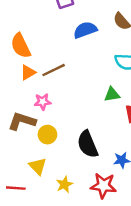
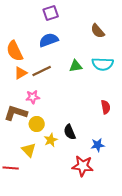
blue semicircle: (85, 30) -> (49, 40), moved
green triangle: (112, 94) -> (76, 66), moved
black semicircle: (88, 144) -> (70, 132), size x0.7
yellow star: (64, 184) -> (51, 140), moved

